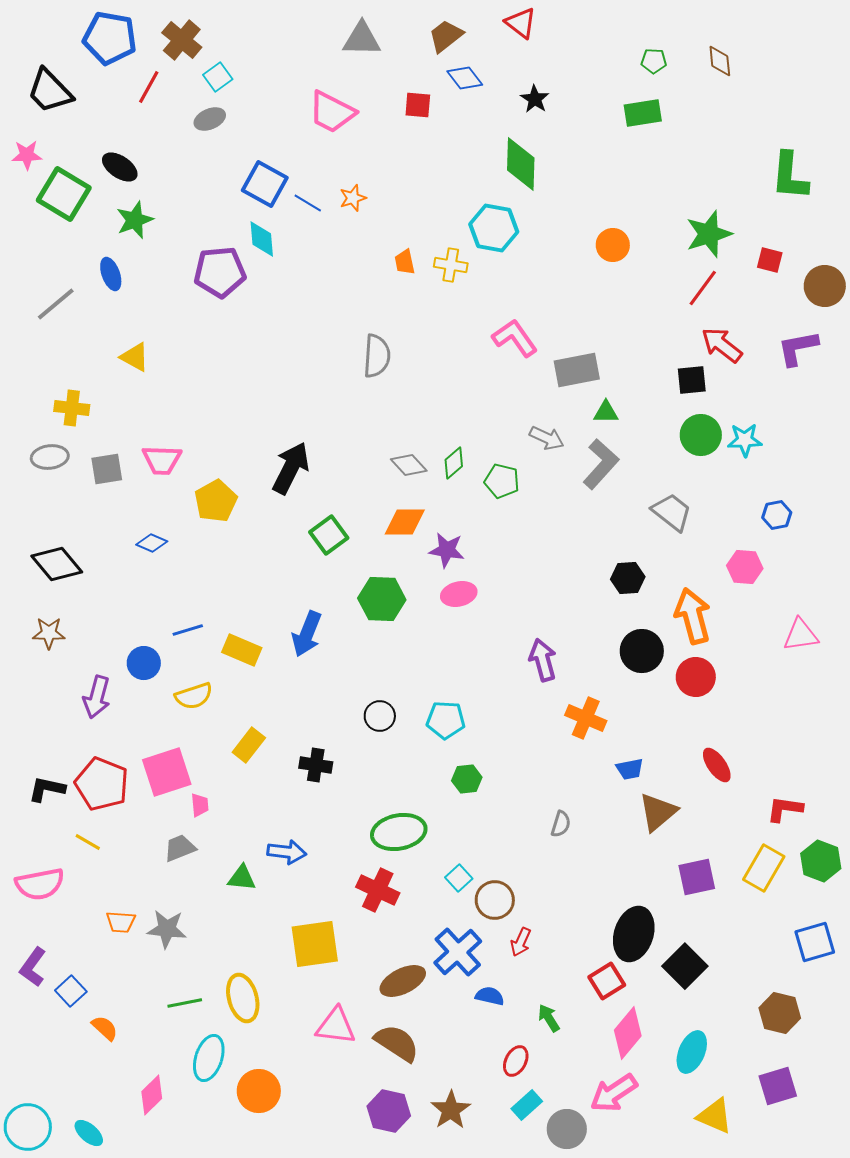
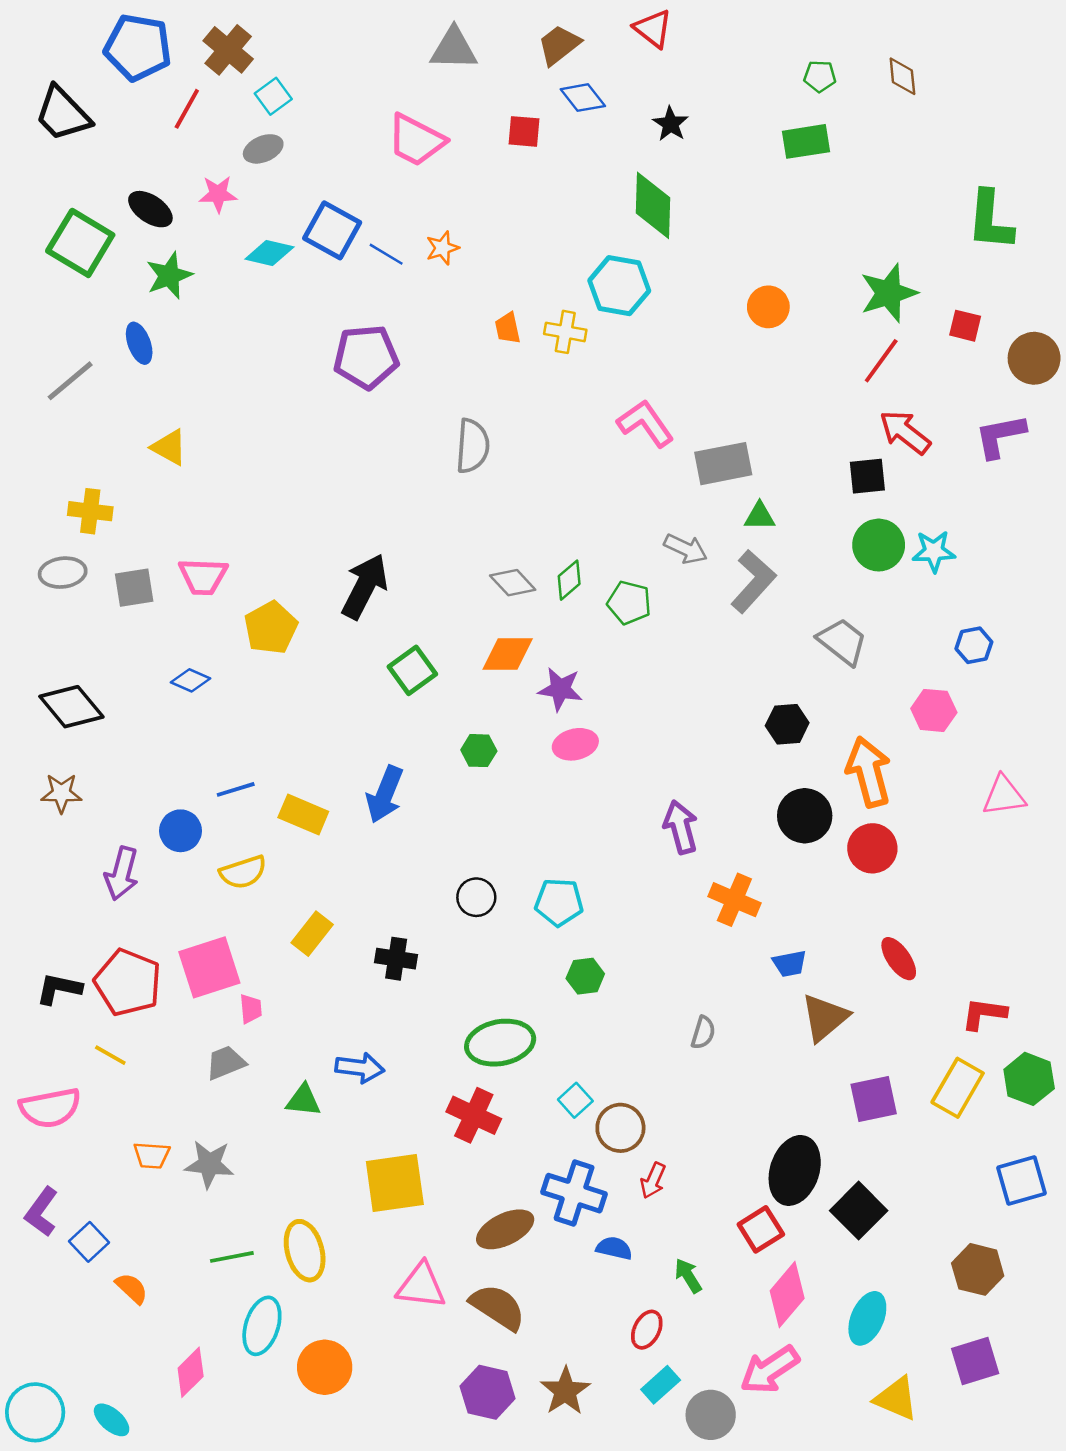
pink star: (27, 155) -> (218, 194), moved
cyan diamond: (262, 239) -> (269, 253), moved, turned -72
purple pentagon: (220, 272) -> (366, 357), moved
green hexagon: (382, 599) -> (479, 751), size x0.6
blue cross: (458, 952) -> (574, 1193), turned -30

